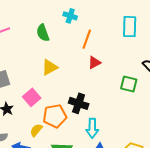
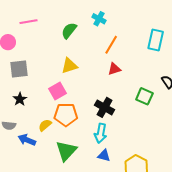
green semicircle: (43, 33) -> (69, 31), turned 48
pink square: (32, 97) -> (58, 91), moved
black cross: (79, 103) -> (104, 107), moved

